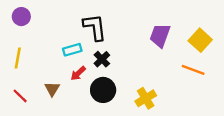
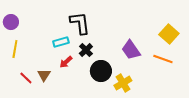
purple circle: (21, 17) -> (11, 22), moved
purple trapezoid: (160, 35) -> (131, 50), moved, turned -55
black circle: (103, 90) -> (101, 71), moved
red line: (20, 96) -> (26, 78), moved

